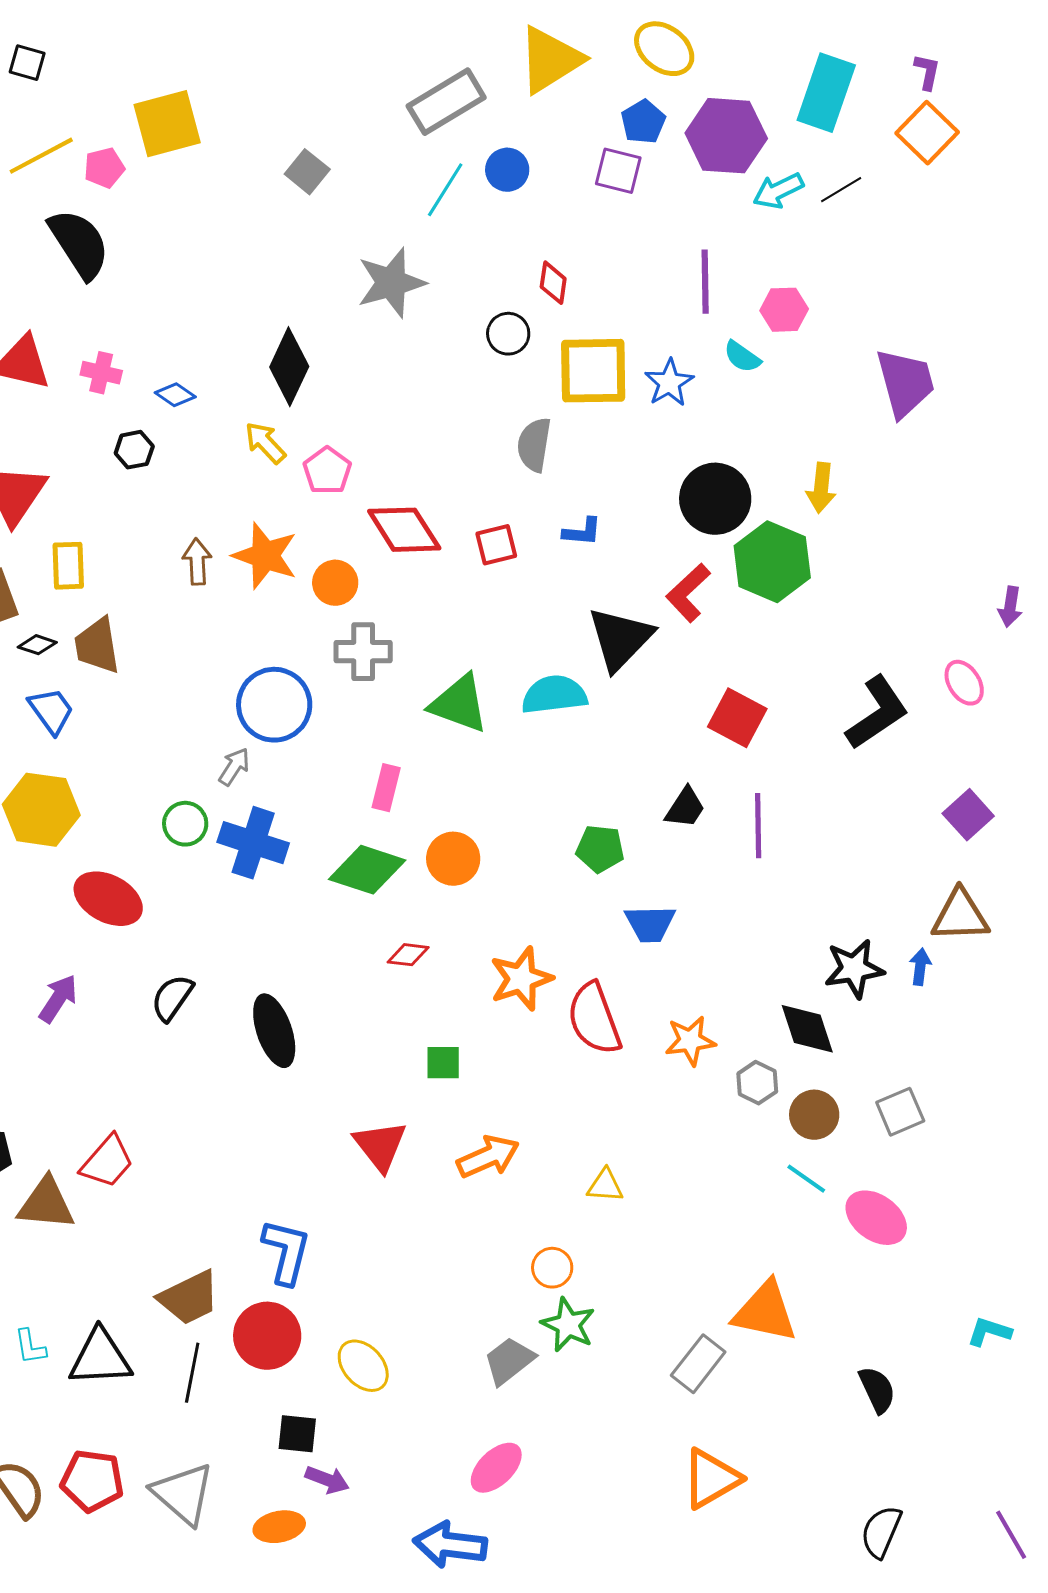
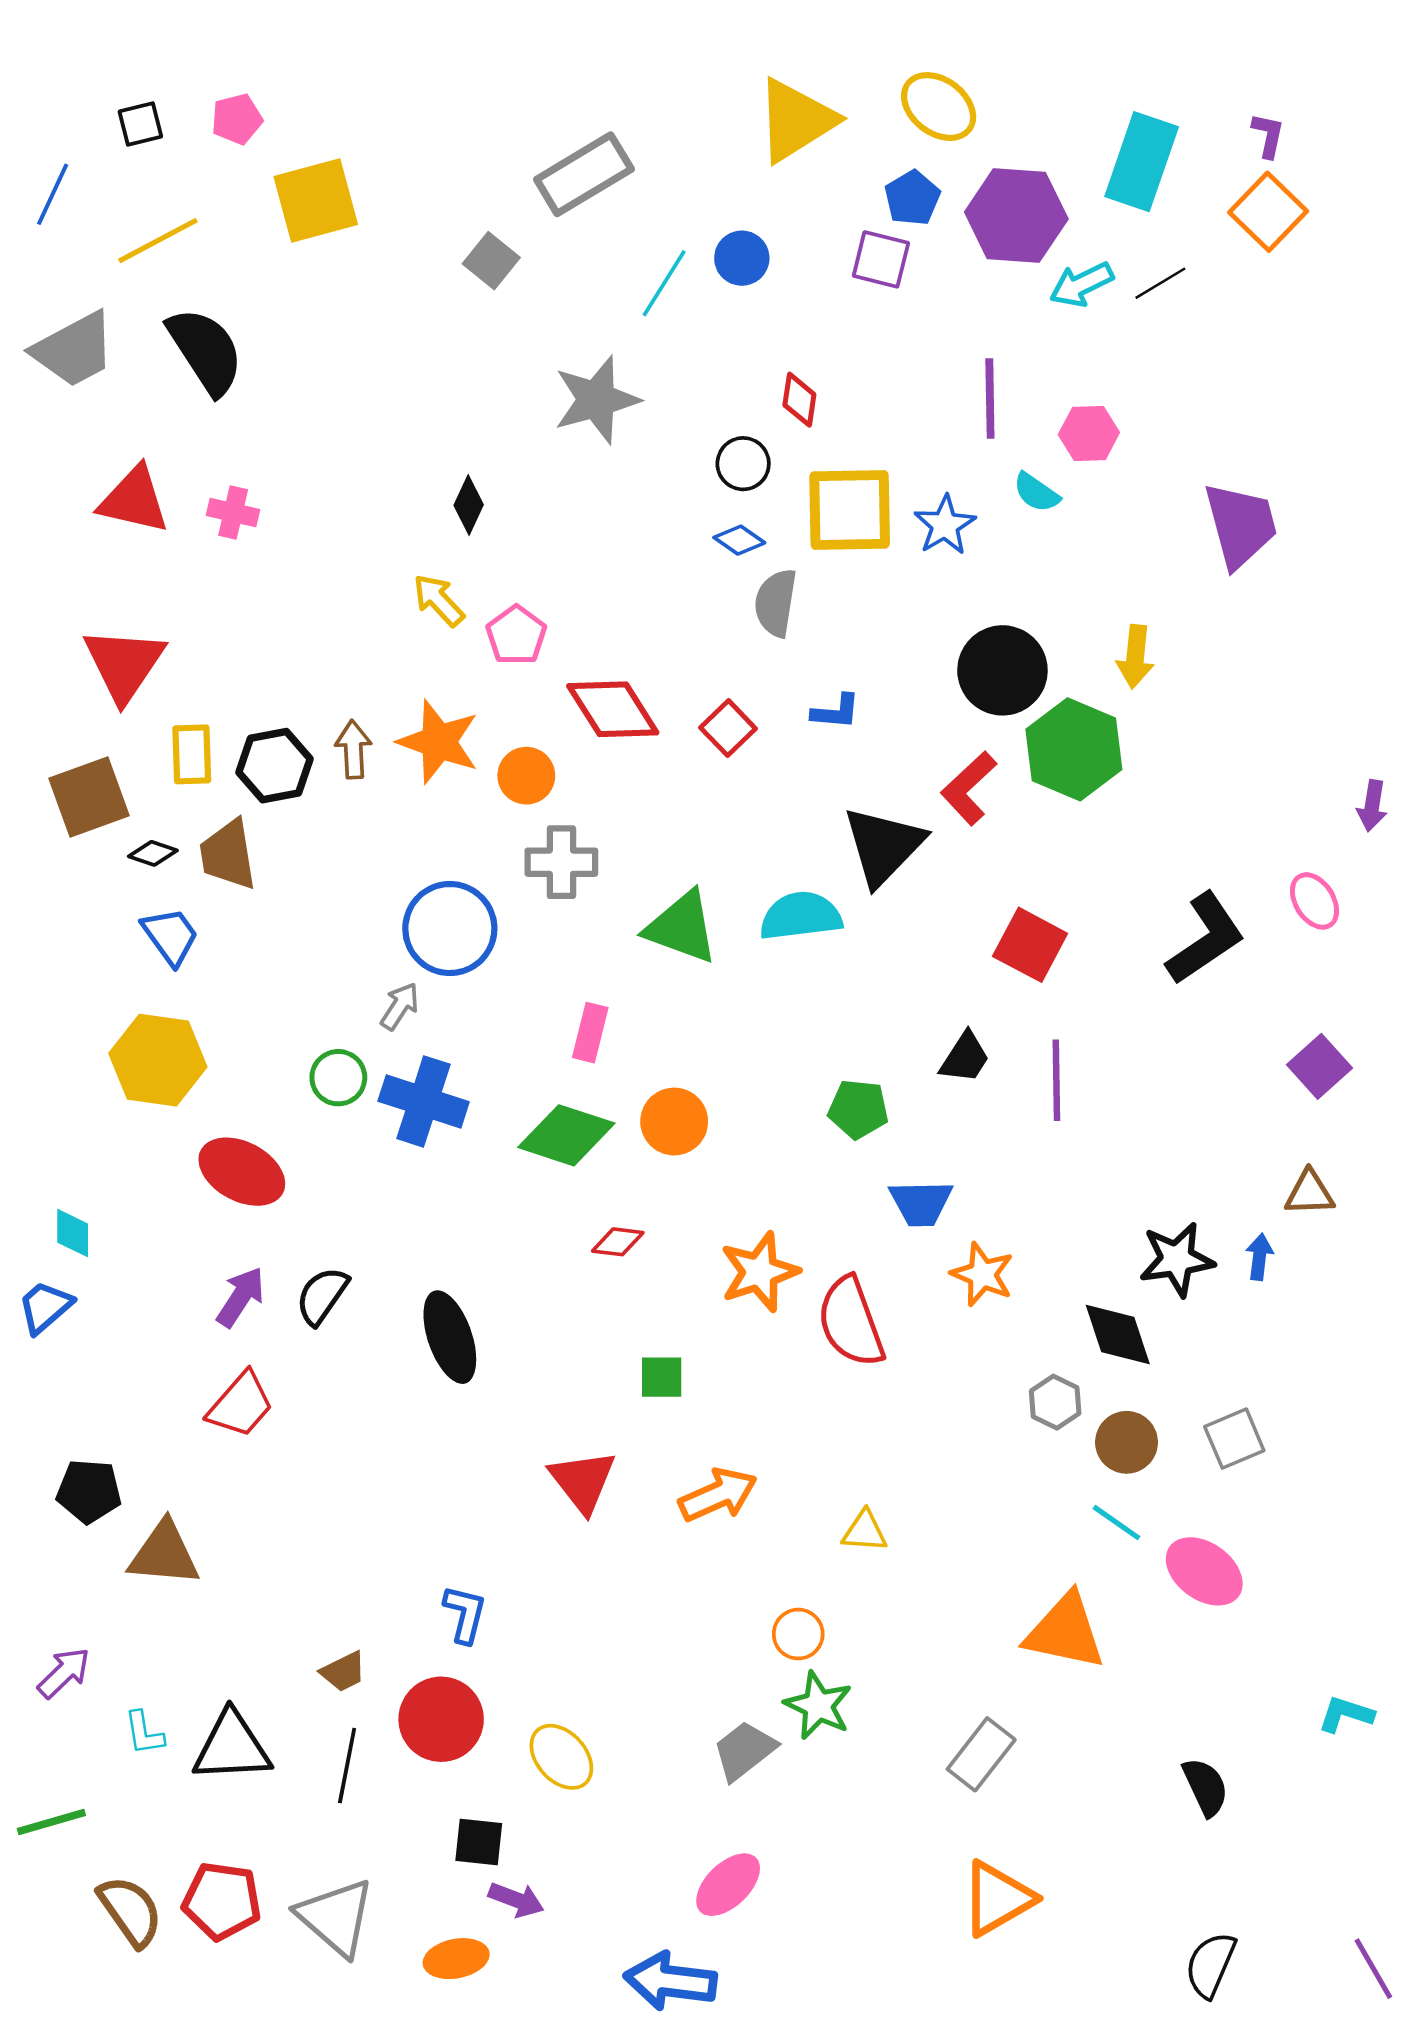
black square: (27, 63) -> (140, 124), turned -30
gray rectangle: (446, 102) -> (584, 174), moved
pink pentagon: (104, 168) -> (237, 119), moved
black diamond: (289, 367) -> (469, 505), size x0.6
blue diamond: (175, 395) -> (739, 540), moved
black hexagon: (134, 450) -> (274, 766), moved, size x1.5
red square: (496, 545) -> (728, 728), turned -30
brown triangle: (960, 916) -> (1309, 1193), size x0.7
purple arrow: (58, 999) -> (241, 1297), moved
orange star: (690, 1041) -> (982, 1274), moved, turned 30
red trapezoid: (107, 1162) -> (241, 1405), moved
blue L-shape: (286, 1252) -> (465, 1614), size x0.7
brown trapezoid: (189, 1298) -> (343, 1672), size x0.6
orange triangle: (765, 1312) -> (1065, 1632), moved

